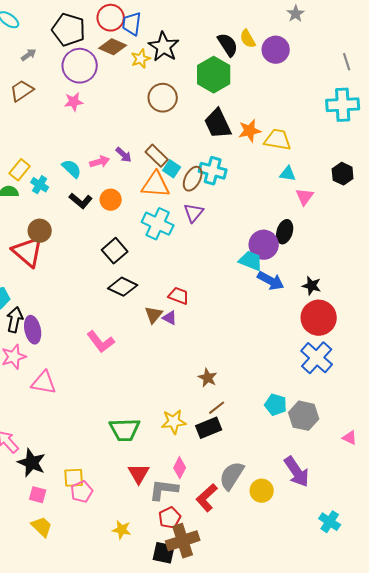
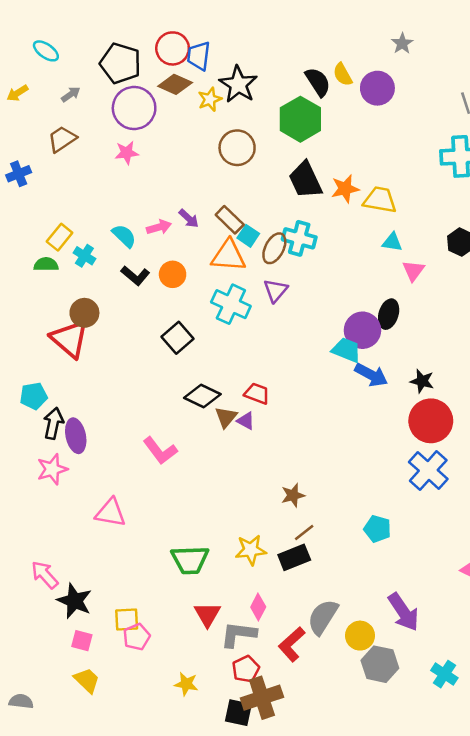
black diamond: (123, 287) -> (202, 396), moved
brown star: (208, 378) -> (293, 495), turned 30
pink triangle: (44, 383) -> (110, 513), moved
gray hexagon: (304, 416) -> (380, 664), moved

